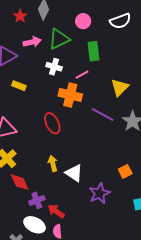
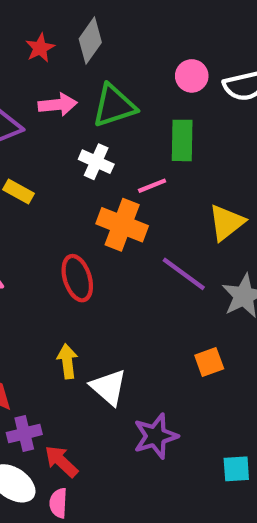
pink circle: (83, 21) -> (192, 76), moved
orange square: (125, 171) -> (209, 362), moved

